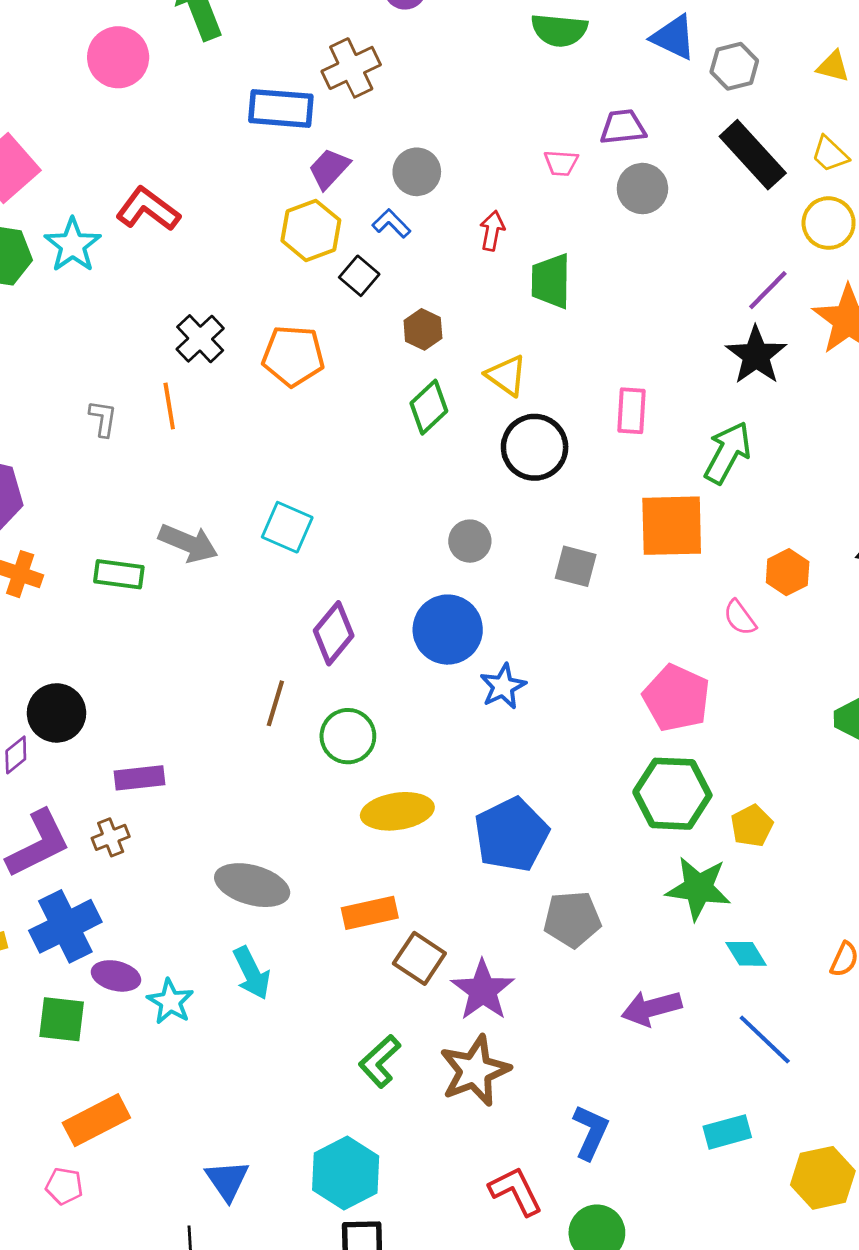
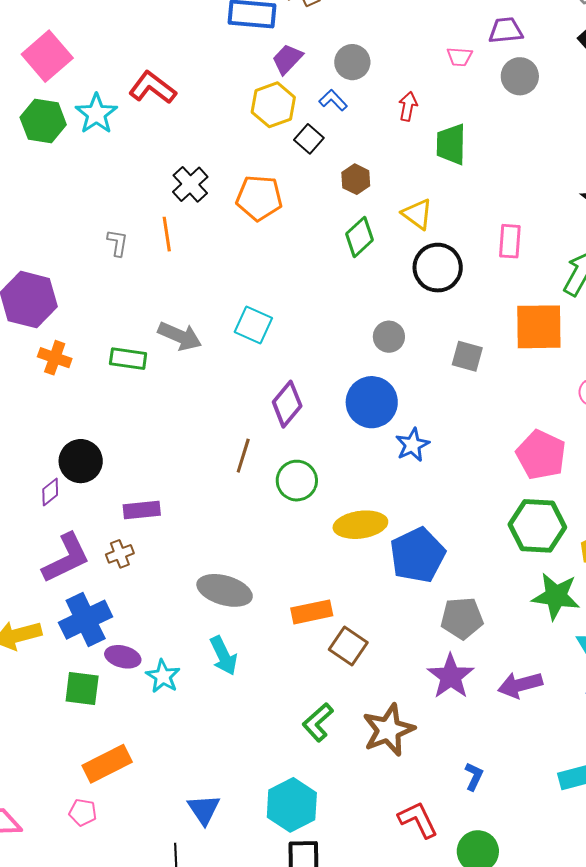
yellow ellipse: (397, 811) -> (360, 525), moved
purple star: (483, 990) -> (451, 676), moved
blue L-shape: (591, 1132) -> (474, 776), size x0.7

